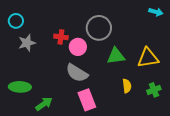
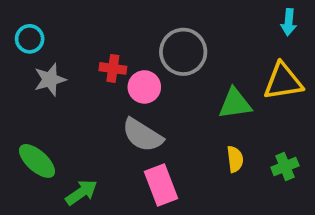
cyan arrow: (156, 12) -> (289, 22), turned 80
green triangle: (116, 56) -> (235, 104), moved
yellow triangle: (148, 58) -> (283, 81), moved
green ellipse: (20, 87) -> (37, 161), turned 40

